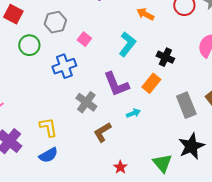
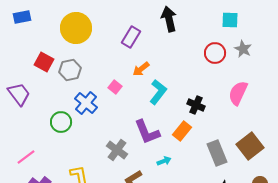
orange arrow: (145, 14) -> (141, 69), moved, turned -66
gray hexagon: (55, 22) -> (70, 70), moved
green circle: (29, 45) -> (61, 122), moved
blue cross: (64, 66) -> (86, 103), moved, turned -30

